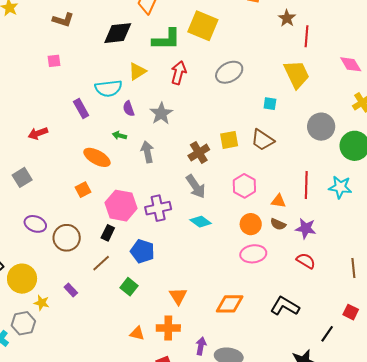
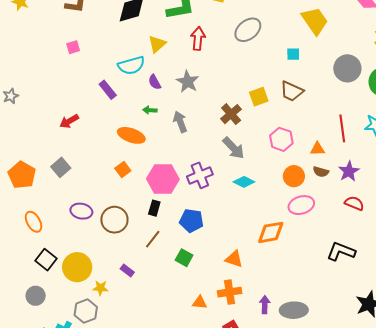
purple star: (306, 228) -> (349, 171), turned -30
orange triangle: (178, 296) -> (234, 259), turned -30
orange diamond: (230, 304) -> (271, 232), moved

